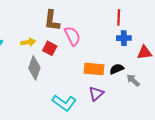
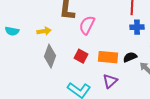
pink semicircle: (72, 36) -> (87, 25), turned -126
red square: (50, 48) -> (81, 56), moved

